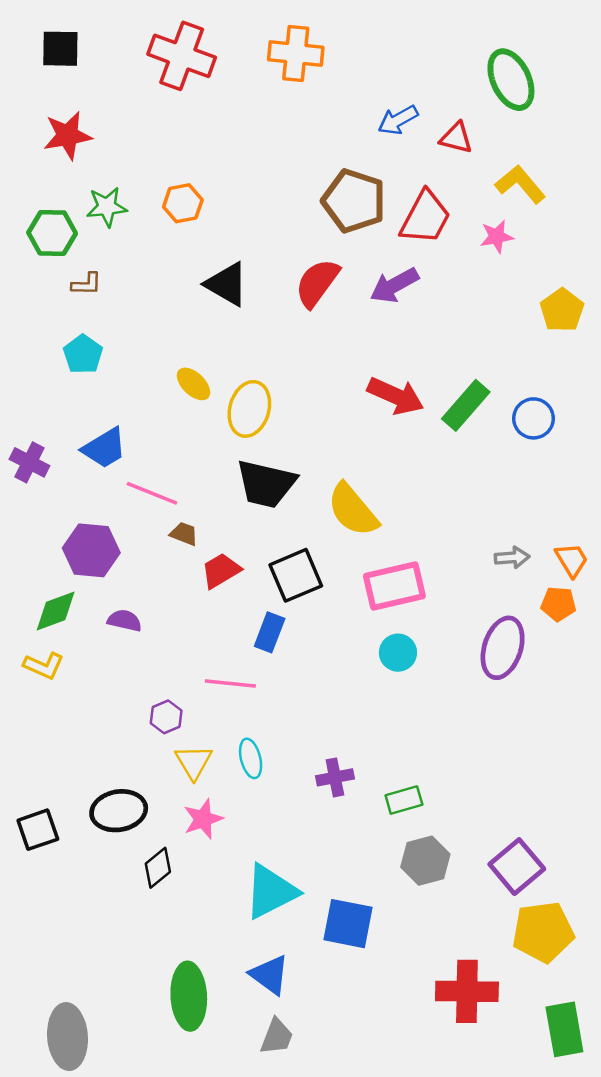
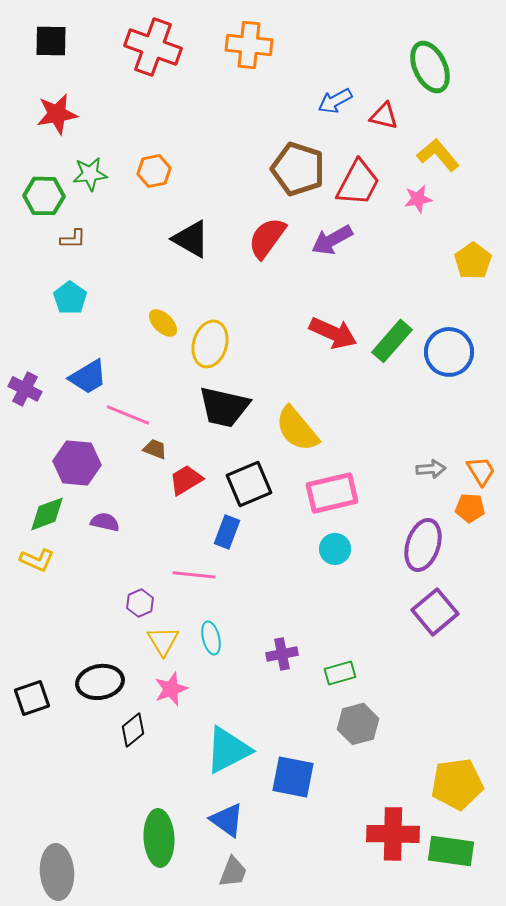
blue circle: (533, 418) -> (449, 352), size x1.4
purple square: (517, 867) -> (435, 612), moved
green rectangle: (564, 1029) -> (451, 851), moved, turned -72

